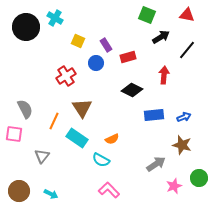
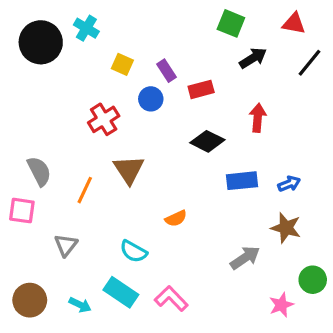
black line: (187, 50) -> (310, 63), moved
cyan rectangle: (77, 138) -> (121, 292), moved
cyan semicircle: (101, 160) -> (133, 251), moved
pink star: (174, 186) -> (281, 305), moved

